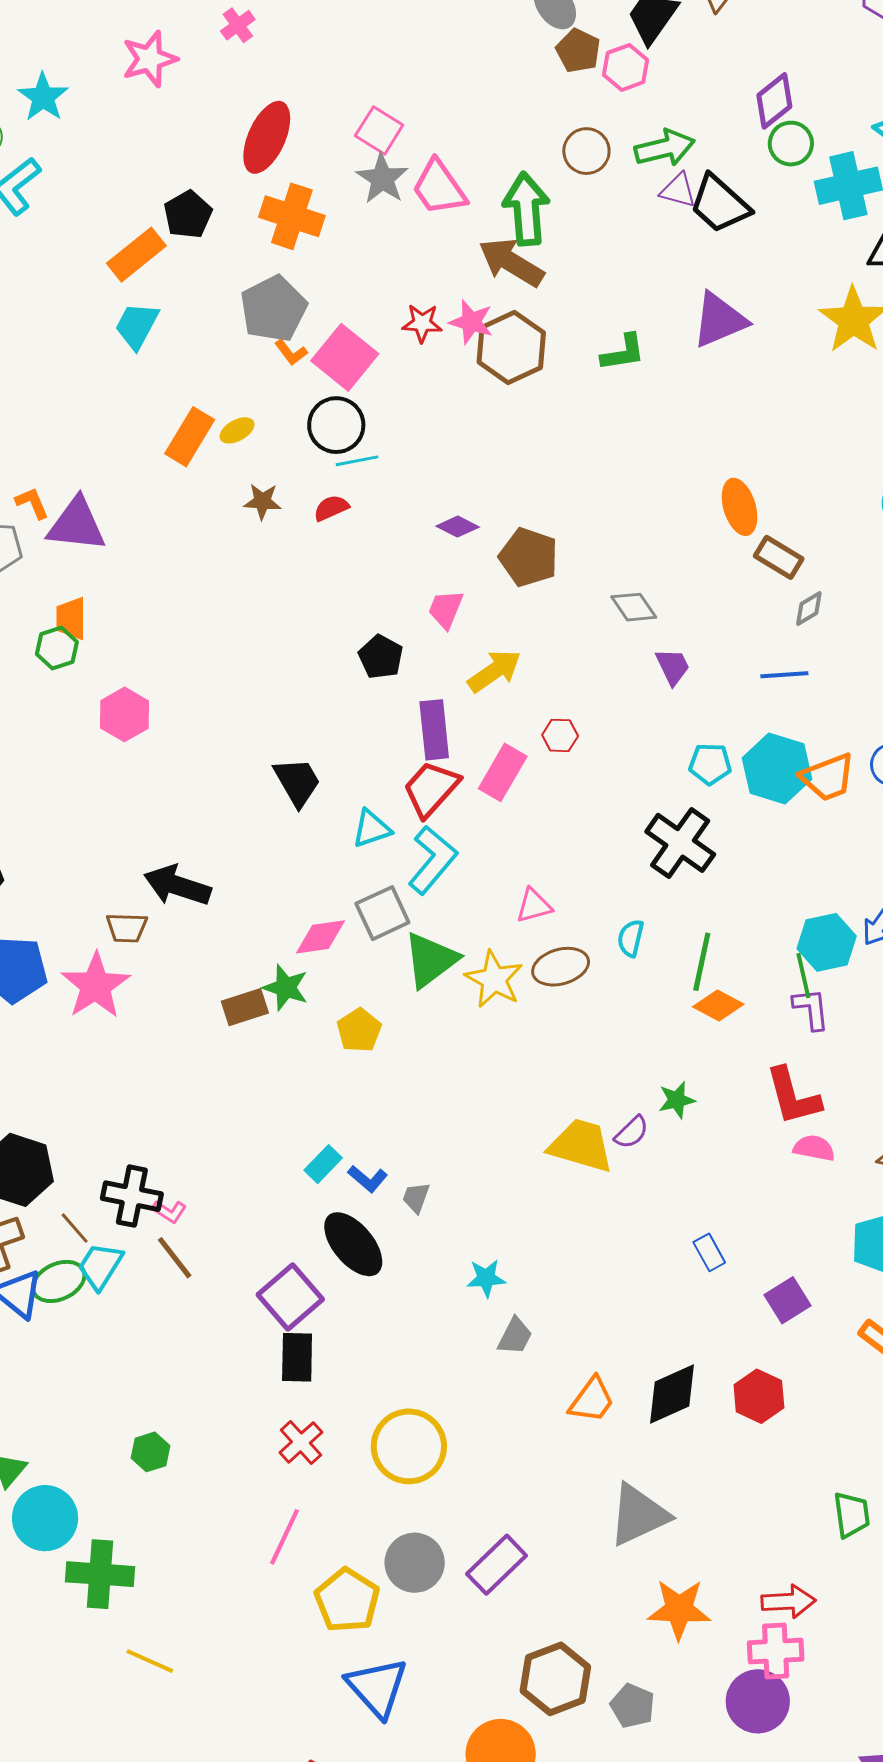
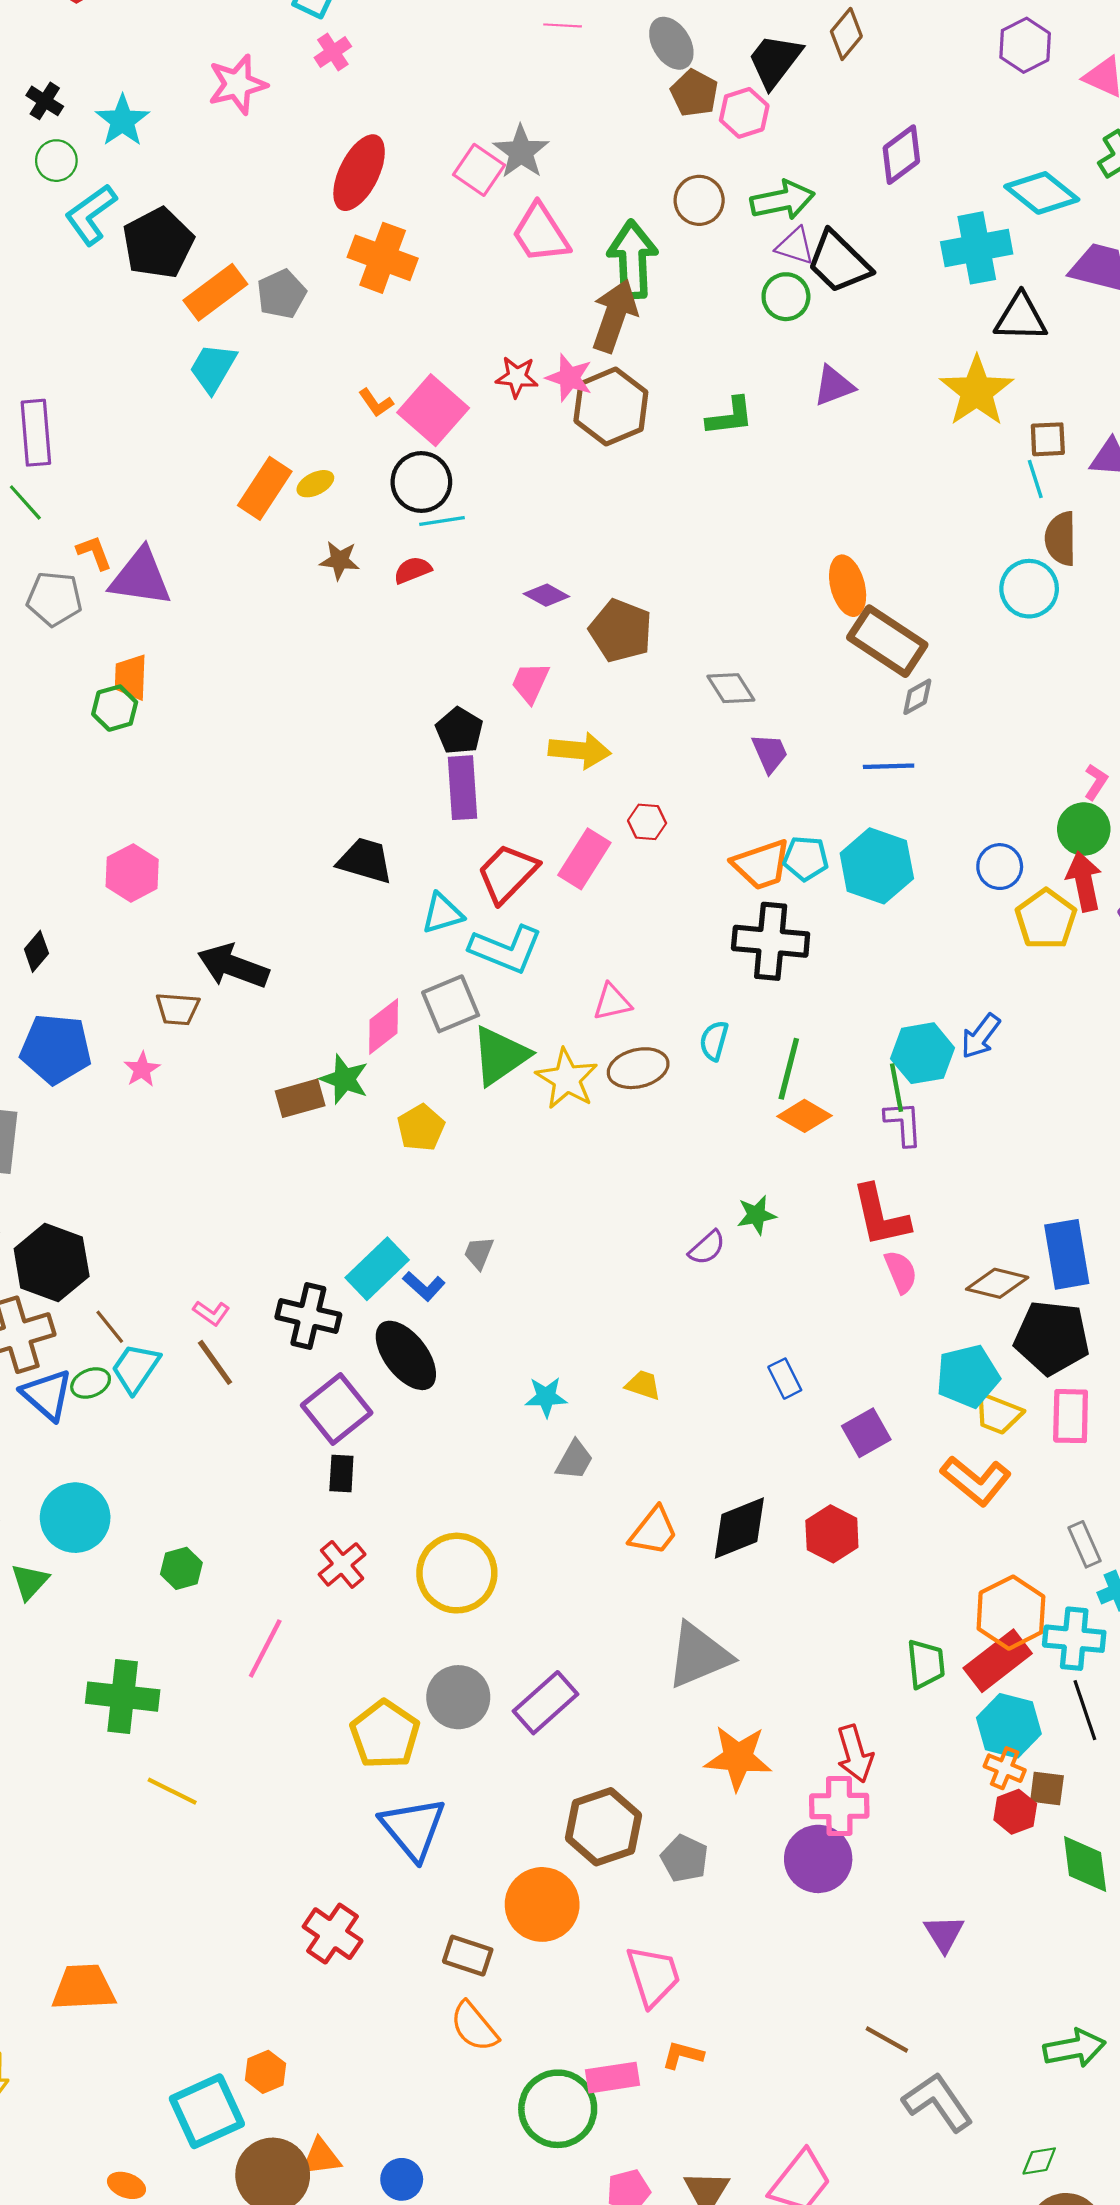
green circle: (791, 144) -> (786, 297), moved
gray star: (382, 179) -> (521, 152), moved
black pentagon: (188, 214) -> (158, 243), moved, size x1.4
brown arrow: (511, 262) -> (615, 316), turned 76
gray pentagon: (273, 309) -> (282, 294), moved, size x0.7
purple triangle: (719, 320) -> (834, 386), size x0.7
brown rectangle: (779, 557) -> (887, 641), size x1.5
yellow arrow: (494, 671) -> (580, 751), turned 38
pink hexagon: (125, 714) -> (132, 873), moved
purple rectangle: (434, 730) -> (462, 788), moved
orange trapezoid: (828, 777) -> (761, 865), moved
black trapezoid: (297, 782) -> (365, 861), turned -46
black cross: (680, 843) -> (771, 941), turned -32
cyan L-shape: (432, 860) -> (506, 949), turned 70
pink diamond: (320, 937) -> (384, 1027), turned -32
pink star: (96, 986) -> (142, 1069), size x0.5
yellow trapezoid: (581, 1146) -> (643, 1385), moved, size x0.5
pink semicircle: (814, 1148) -> (901, 1272), turned 54
cyan rectangle: (323, 1164) -> (377, 1269), size x1.5
black cross: (132, 1196) -> (308, 1316), moved
gray trapezoid: (416, 1197) -> (479, 1253), moved
green ellipse: (59, 1281) -> (91, 1383), size x0.7
black rectangle: (297, 1357) -> (341, 1473), size x0.7
cyan circle: (45, 1518) -> (75, 1518), moved
pink line: (284, 1537) -> (265, 1648), moved
red arrow: (788, 1601) -> (855, 1754), turned 74

